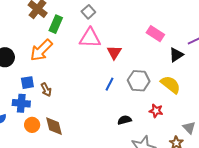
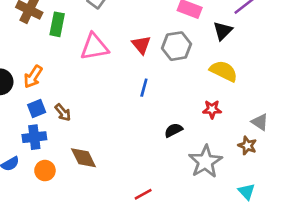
pink triangle: (90, 38) -> (94, 47), moved
orange arrow: (41, 50) -> (33, 77), moved, size x0.7
gray hexagon: (139, 81) -> (177, 46), moved
orange circle: (32, 125) -> (45, 171), moved

